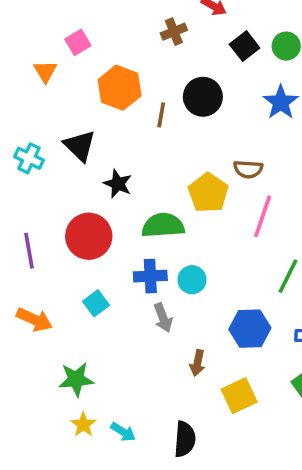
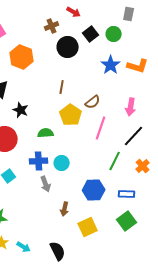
black circle: (203, 97) -> (68, 47), moved
brown line: (161, 115) -> (62, 87), moved
brown semicircle: (248, 169) -> (93, 102), turned -42
green semicircle: (163, 225) -> (46, 133), size x0.7
black semicircle: (185, 439) -> (58, 251), turned -30

